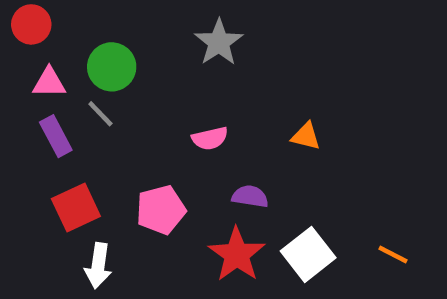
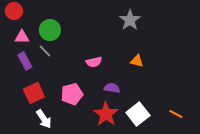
gray star: (219, 42) -> (130, 20), moved
white arrow: (98, 266) -> (44, 119), turned -42

